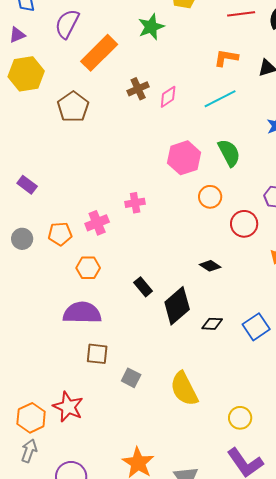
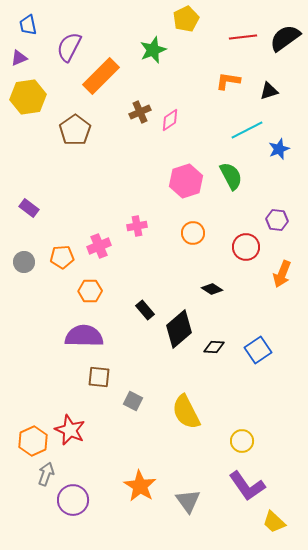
cyan line: (220, 99) -> (247, 130), moved
orange circle: (210, 197) -> (193, 233), moved
gray arrow: (29, 451) -> (46, 474), moved

